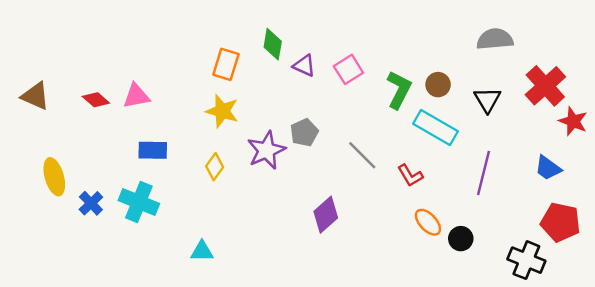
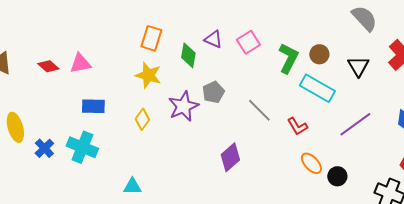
gray semicircle: (495, 39) -> (364, 18), turned 52
green diamond: (273, 44) -> (188, 55), moved
purple line: (484, 173) -> (355, 124), turned 40

